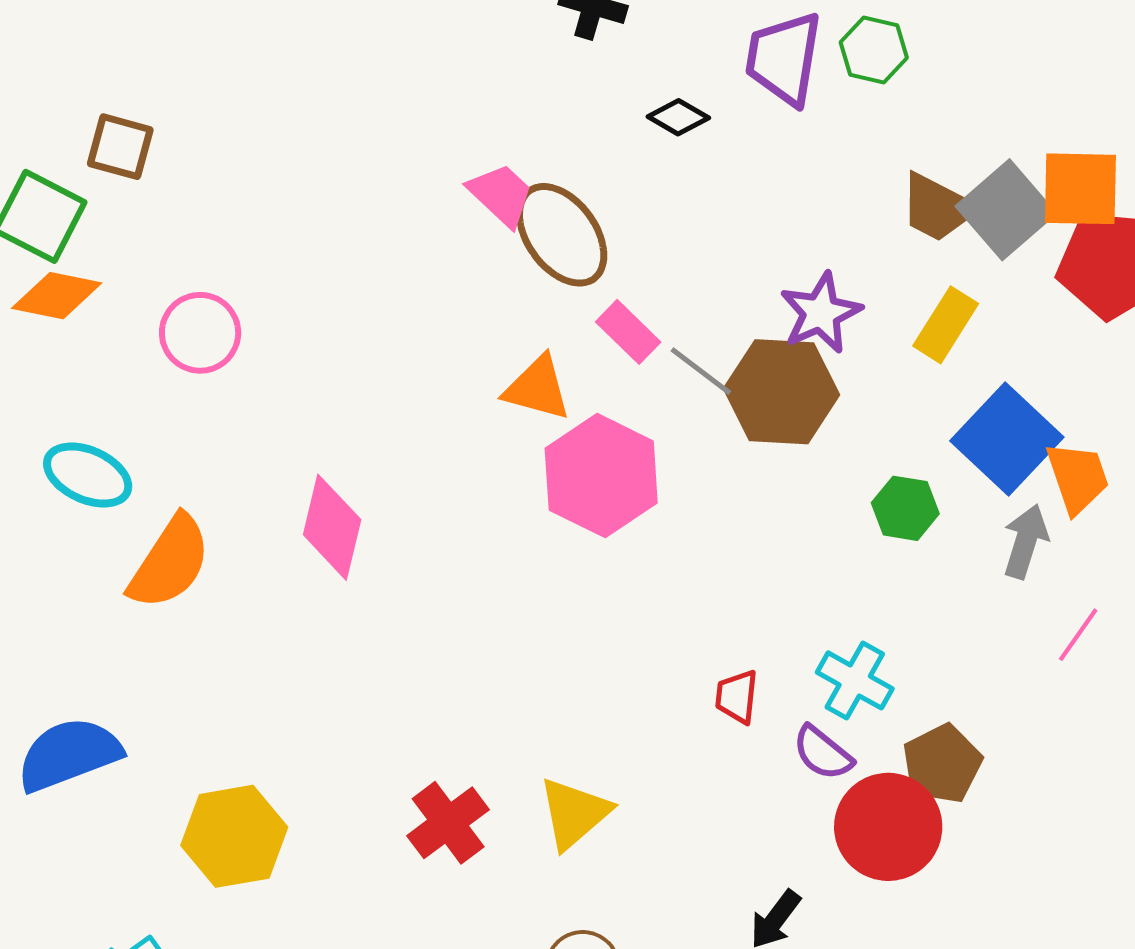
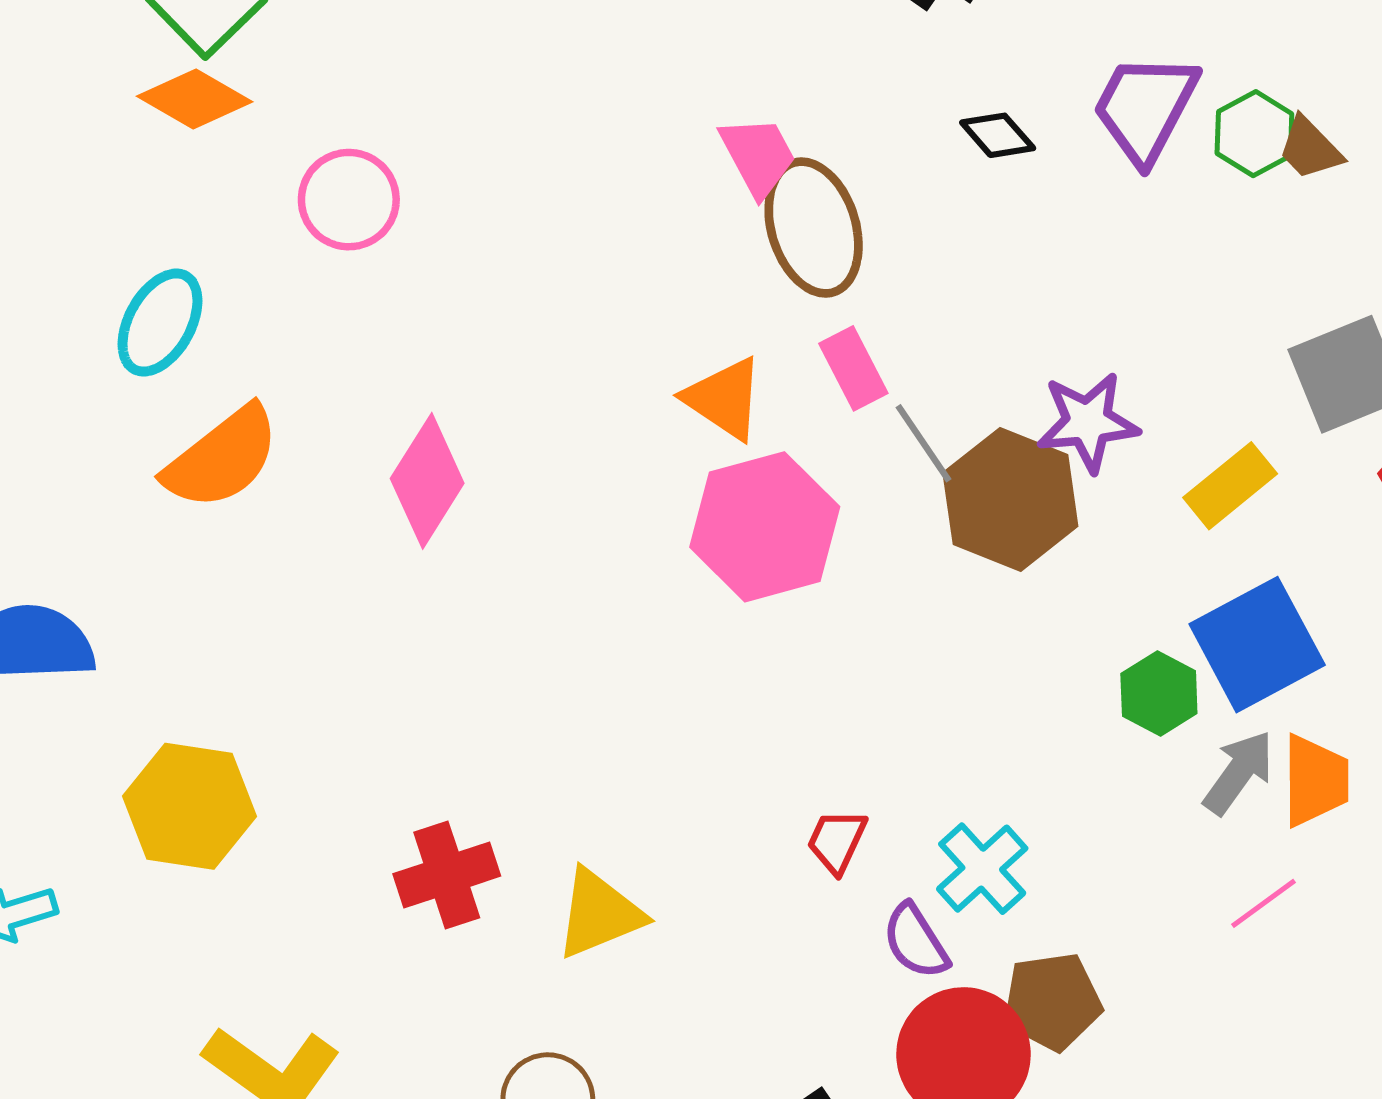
brown trapezoid: (937, 207) -> (1310, 148), moved, size x0.7
cyan ellipse: (88, 475) -> (160, 323), turned 76
orange trapezoid: (1077, 478) -> (1315, 781), moved
green hexagon: (905, 508) -> (1159, 693), moved

